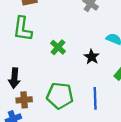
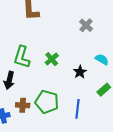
green L-shape: (23, 29) -> (22, 57), moved
brown cross: (24, 100) -> (23, 105), moved

